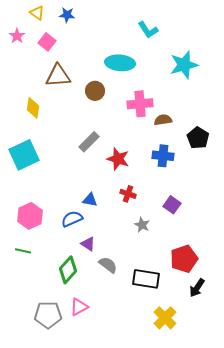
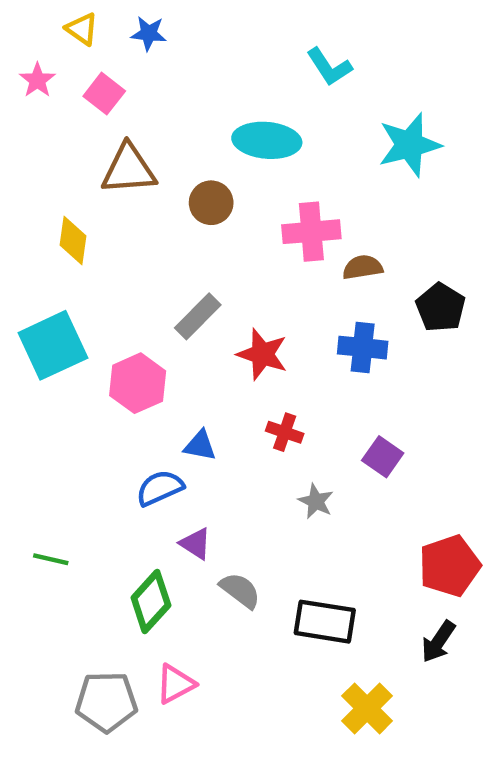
pink hexagon: (30, 216) -> (138, 383), moved
red pentagon: (184, 259) -> (450, 566), moved

